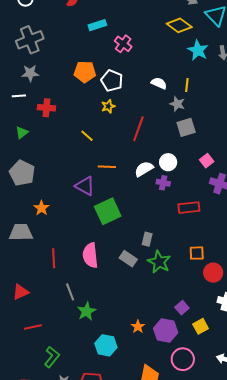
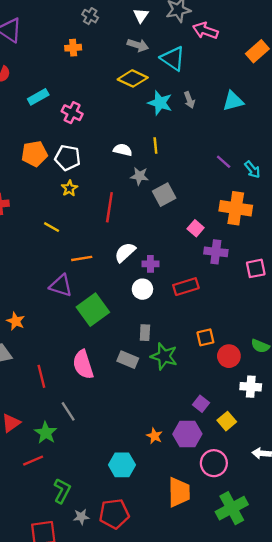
gray star: (177, 104) -> (139, 176), moved
white circle: (168, 162) -> (142, 289), moved
green star: (87, 311) -> (46, 433), moved

